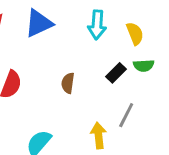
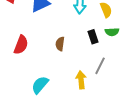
black rectangle: (116, 73) -> (93, 37), turned -64

